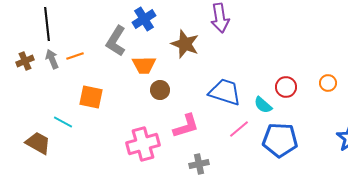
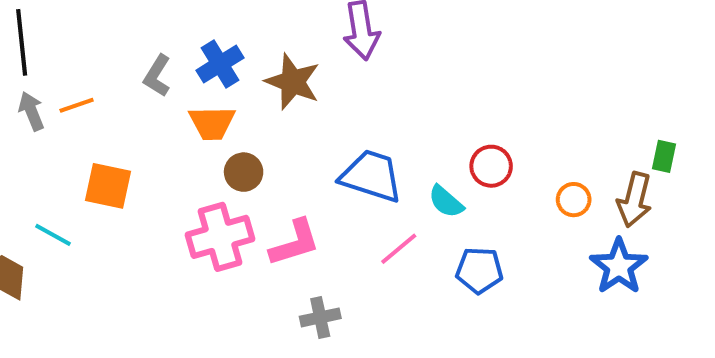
blue cross: (144, 19) -> (220, 64), moved
gray L-shape: (116, 41) -> (157, 76), size x0.7
orange circle: (328, 83) -> (574, 200), moved
blue pentagon: (280, 140) -> (479, 270), size x0.7
pink cross: (143, 144) -> (220, 237), moved

